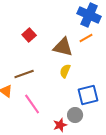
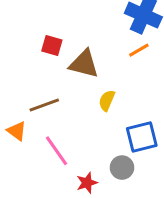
red square: (29, 35) -> (52, 46), turned -32
brown triangle: (63, 47) -> (84, 64), moved
red star: (60, 125) -> (87, 183), moved

